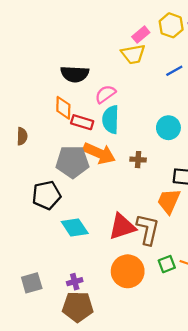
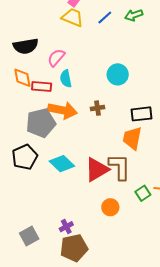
yellow trapezoid: (133, 54) -> (73, 17), turned -135
blue line: (174, 71) -> (105, 18), moved
cyan semicircle: (111, 119) -> (66, 79), size x0.7
cyan diamond: (75, 227) -> (62, 164), moved
orange circle: (128, 271) -> (110, 207), size x0.6

